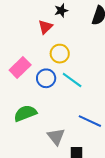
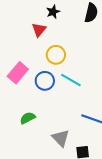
green semicircle: (25, 113) -> (28, 118), size x0.7

